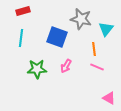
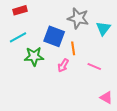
cyan line: (21, 38) -> (18, 37), turned 54
orange line: (94, 49) -> (73, 48), moved
green star: (37, 69) -> (34, 56), moved

